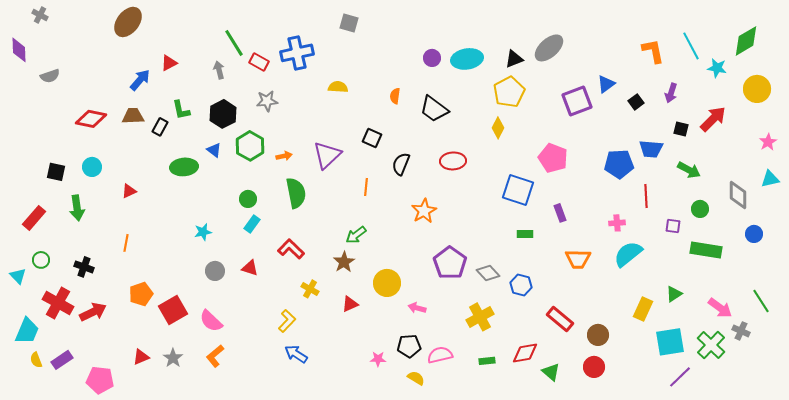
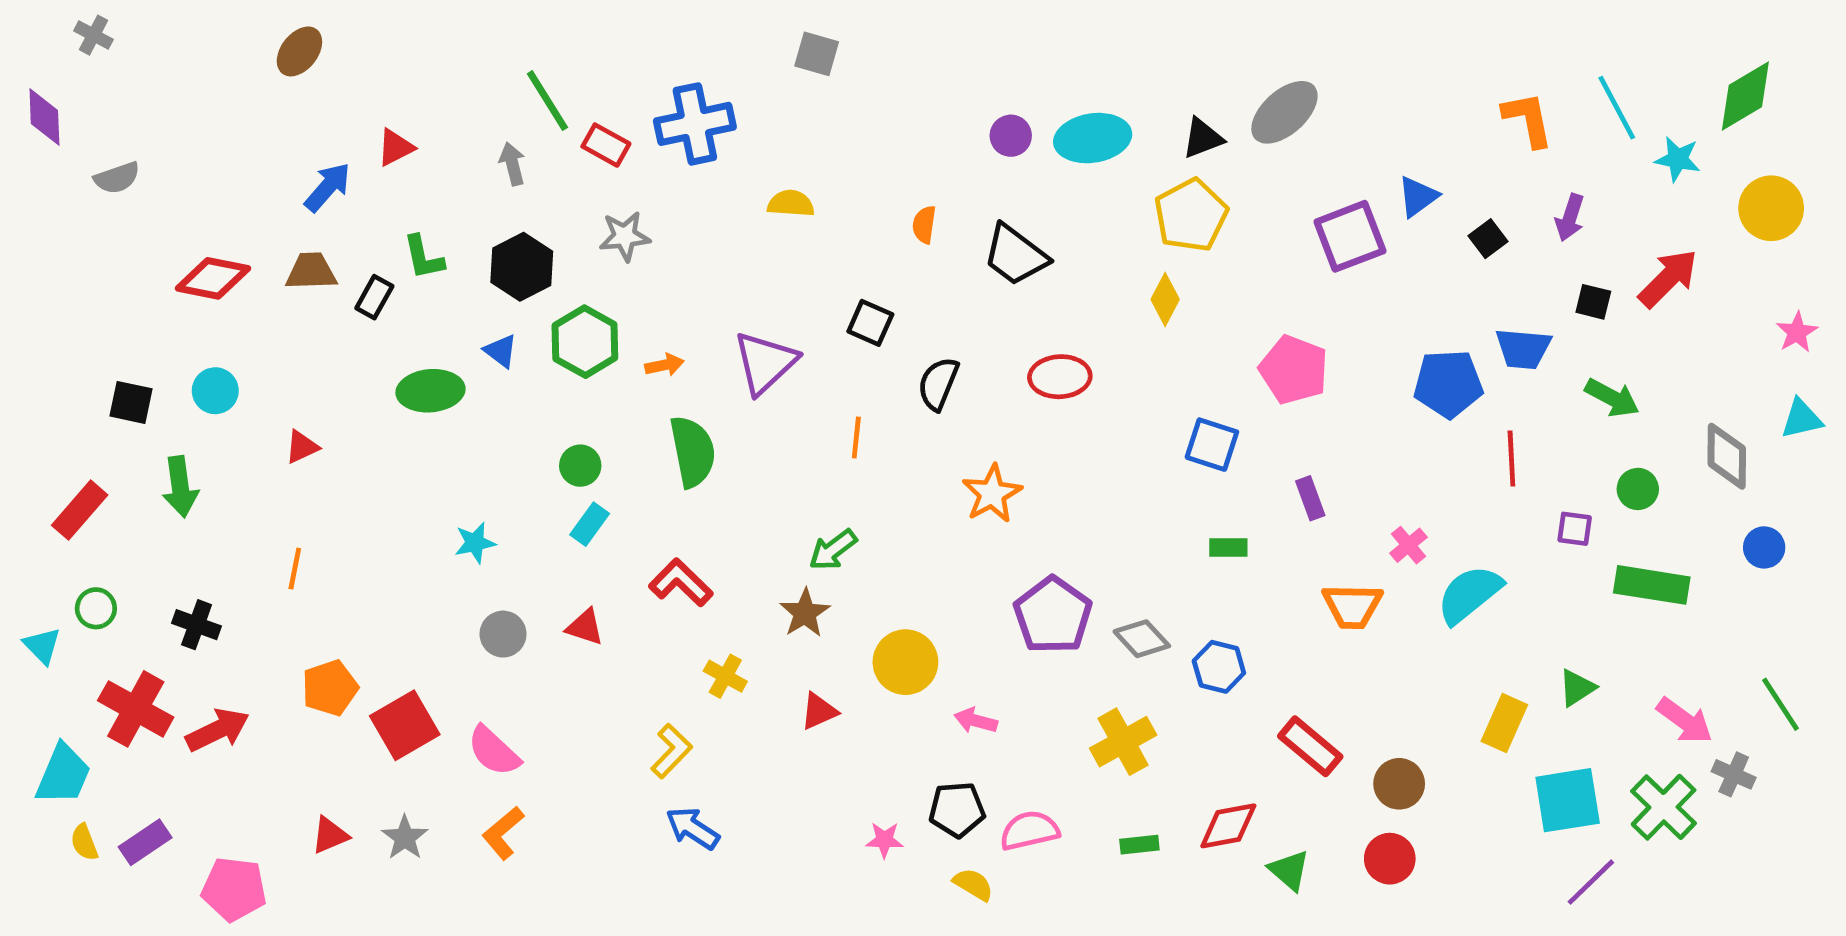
brown ellipse: (128, 22) -> (299, 51), size x0.7
blue square: (518, 190) -> (1212, 445), size x0.7
pink cross: (617, 223) -> (1408, 545), moved, turned -35

